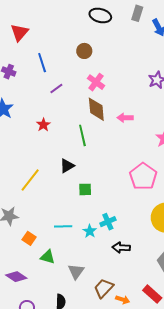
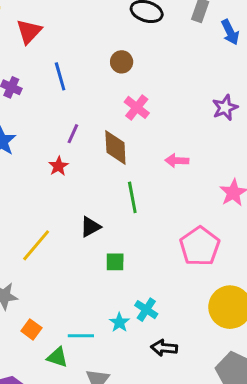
purple line: (56, 89) -> (73, 134), moved, turned -32
brown diamond: (96, 109) -> (115, 148), moved
green line: (82, 135) -> (132, 197), moved
cyan cross: (108, 222) -> (146, 310), turned -35
cyan line: (63, 226) -> (81, 336), moved

